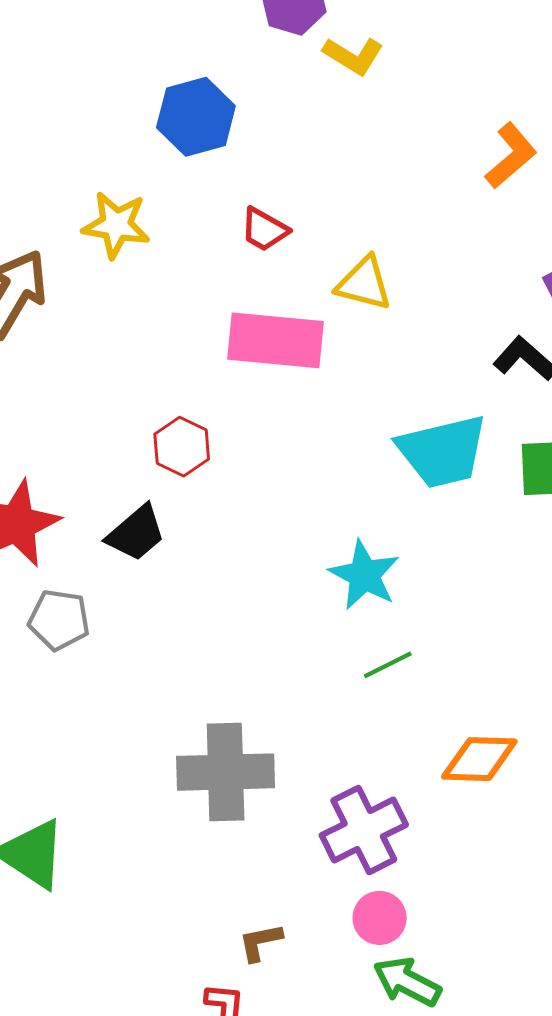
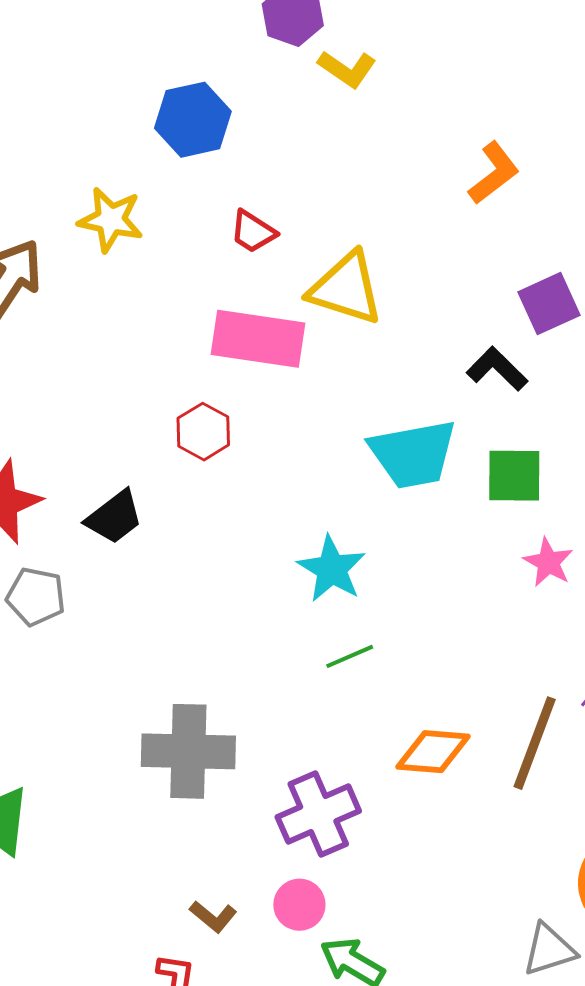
yellow triangle: (364, 283) -> (346, 288), size x1.4
red hexagon: (182, 447) -> (203, 432), moved
pink circle: (380, 918) -> (299, 905), moved
brown L-shape: (260, 942) -> (213, 917), turned -132

